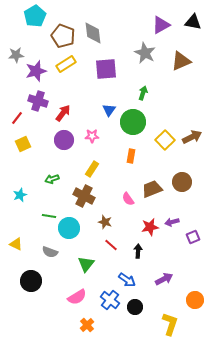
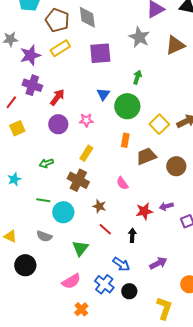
brown trapezoid: (152, 189) -> (146, 156), moved
yellow triangle: (16, 244) -> (10, 236), moved

